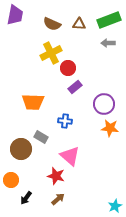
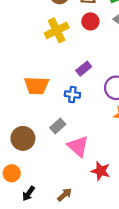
red circle: (68, 68) -> (90, 21), moved
blue cross: (65, 121) -> (72, 95), moved
gray rectangle: (41, 137) -> (58, 126), moved, turned -72
red star: (56, 176) -> (101, 171), moved

